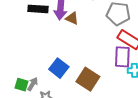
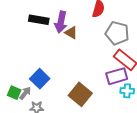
purple rectangle: (122, 57) -> (117, 76), turned 65
blue square: (59, 68) -> (40, 79), moved

